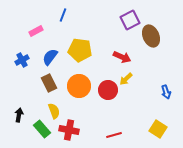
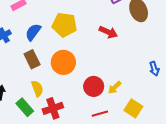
yellow arrow: (126, 79) -> (115, 87), moved
red circle: (108, 90) -> (94, 86), moved
yellow square: (158, 129) -> (133, 108), moved
red cross: (69, 130) -> (53, 108), turned -30

